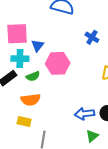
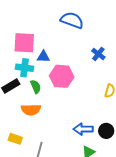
blue triangle: (38, 46) -> (43, 57), turned 48
green semicircle: (33, 76) -> (36, 87), turned -96
yellow rectangle: (24, 122) -> (15, 139), moved

